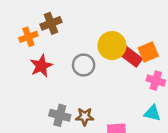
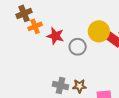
brown cross: (51, 23) -> (24, 13), moved
red star: (41, 66) -> (55, 36), moved, turned -30

